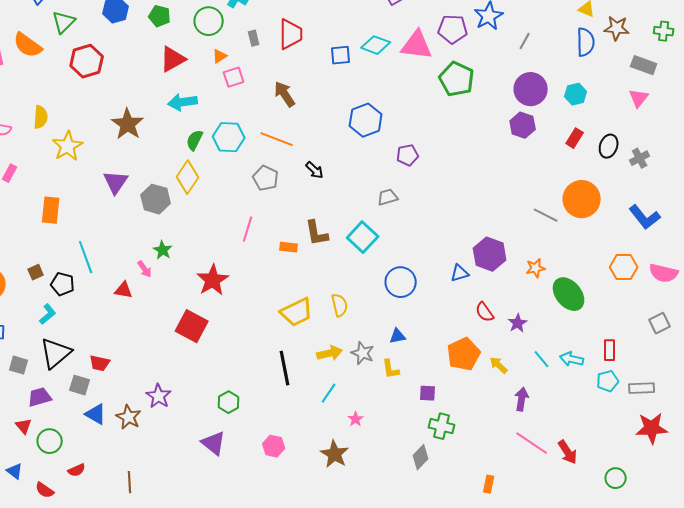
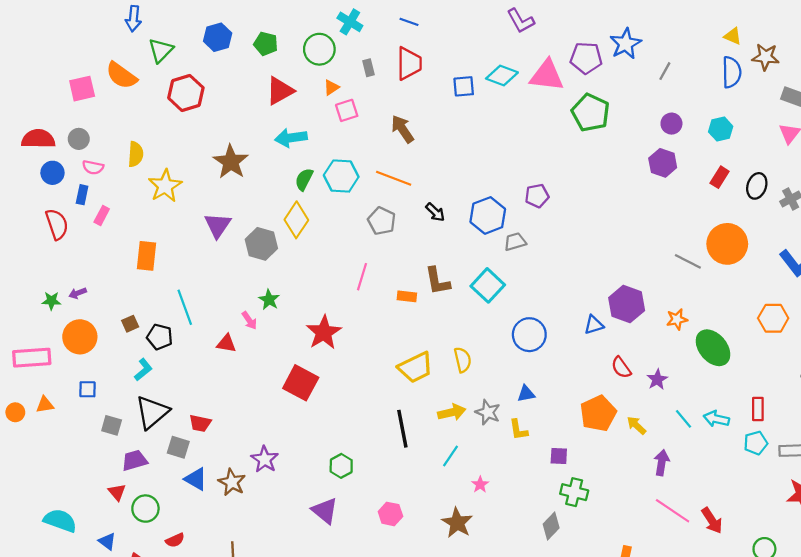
purple circle: (531, 89) -> (671, 124), size x0.6
blue hexagon: (366, 120) -> (488, 215), moved

